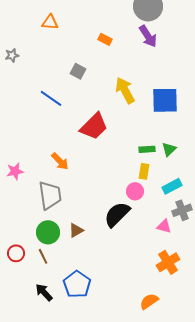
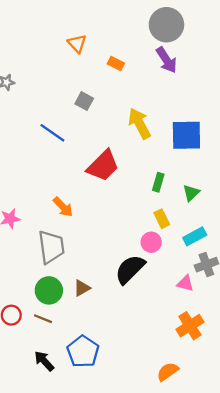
orange triangle: (50, 22) -> (77, 44), moved, turned 42
green rectangle: (147, 149) -> (158, 182), moved, turned -70
yellow rectangle: (144, 171) -> (162, 219), turned -35
brown line: (43, 256) -> (43, 319), turned -42

